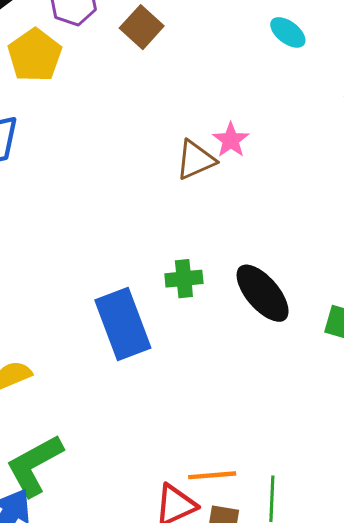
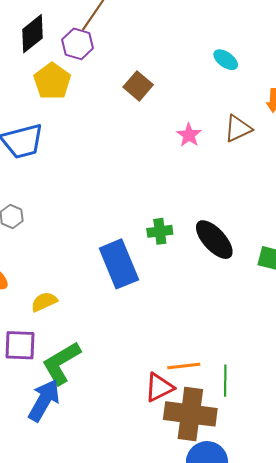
brown square: (142, 27) -> (138, 86), moved
brown triangle: (196, 160) -> (238, 129), moved

